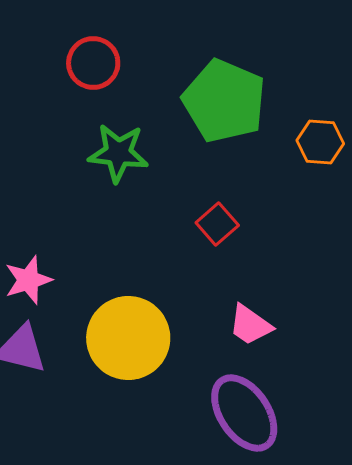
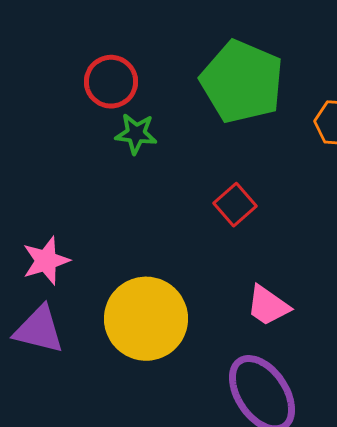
red circle: (93, 63) -> (111, 82), moved
green star: (118, 153) -> (136, 134), size x0.7

